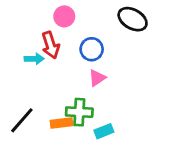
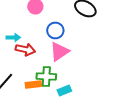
red arrow: (51, 45) -> (25, 49), moved, turned -60
pink triangle: (97, 78) -> (59, 51), size x1.5

